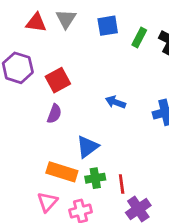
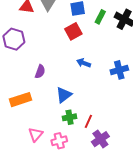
red square: (58, 80) -> (73, 31), moved
orange rectangle: (62, 172) -> (20, 100), moved, turned -35
red line: (122, 184) -> (88, 121), turned 32

